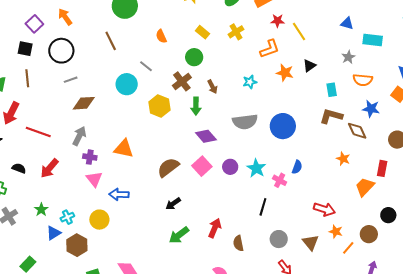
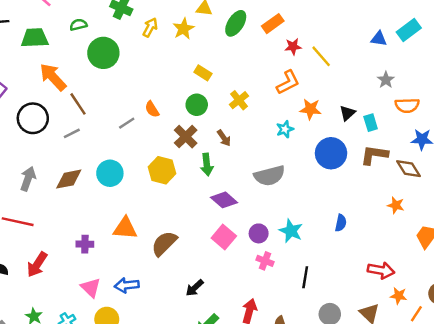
orange arrow: (65, 17) -> (53, 77), moved, size x1.4
yellow cross: (236, 32) -> (239, 100), moved
orange semicircle: (161, 36) -> (152, 109), moved
cyan rectangle: (373, 40) -> (409, 30), moved, turned -36
brown line: (111, 41) -> (78, 104), moved
gray line: (146, 66) -> (127, 123), moved, turned -64
black triangle: (309, 66) -> (347, 113), moved
gray line: (71, 80) -> (72, 133), moved
cyan star: (250, 82) -> (285, 129), moved
cyan circle: (127, 84) -> (110, 173), moved
blue circle: (283, 126) -> (331, 153), moved
gray arrow: (79, 136) -> (28, 179), moved
brown semicircle: (168, 167) -> (164, 243), moved
pink triangle: (94, 179) -> (91, 288), moved
pink cross: (280, 180) -> (265, 261), moved

